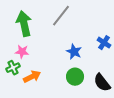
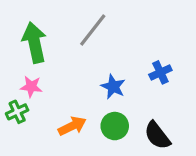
blue cross: (104, 43) -> (160, 72), turned 32
orange arrow: (32, 77) -> (72, 126), moved

